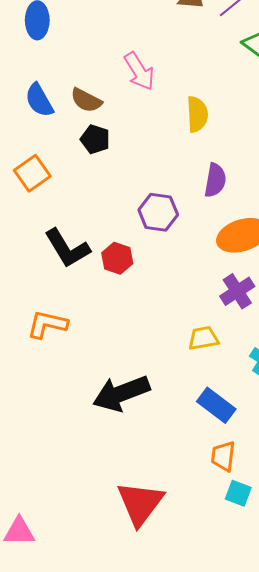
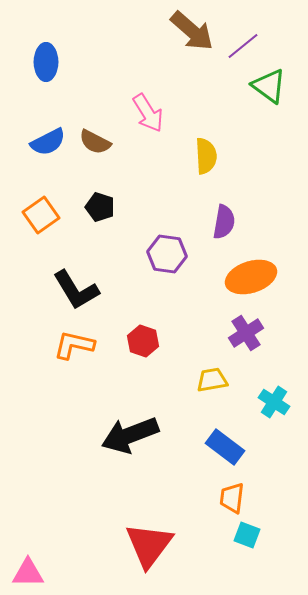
blue semicircle: (39, 100) -> (48, 142), turned -87
black pentagon: (95, 139) -> (100, 207), moved
red hexagon: (117, 258) -> (143, 341), moved
orange L-shape: (47, 324) -> (74, 345), moved

